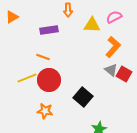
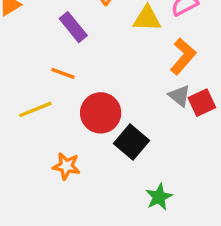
purple rectangle: (49, 30) -> (73, 27), turned 60
red square: (124, 74) -> (202, 103), turned 35
red circle: (49, 80) -> (101, 113), moved

